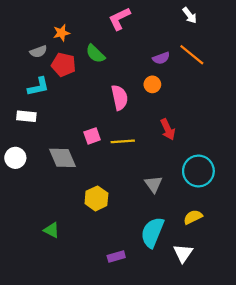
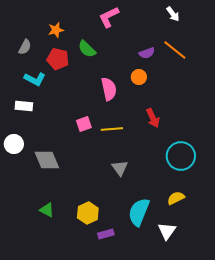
gray semicircle: (38, 52) -> (25, 47), moved, turned -42
cyan L-shape: (38, 87) -> (35, 79), turned 40
gray diamond: (62, 158) -> (47, 160), moved
gray triangle: (153, 184) -> (120, 168), moved
yellow hexagon: (96, 198) -> (88, 213), moved

